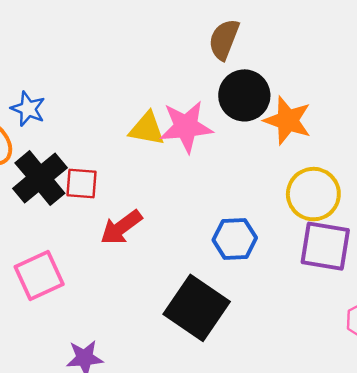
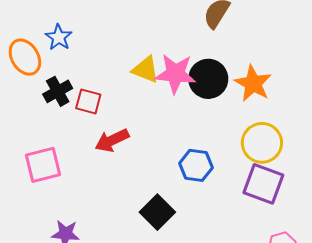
black circle: (244, 95) -> (208, 79), moved
black cross: (40, 178) -> (58, 91), size x0.7
black square: (197, 308) -> (157, 212), size x0.7

